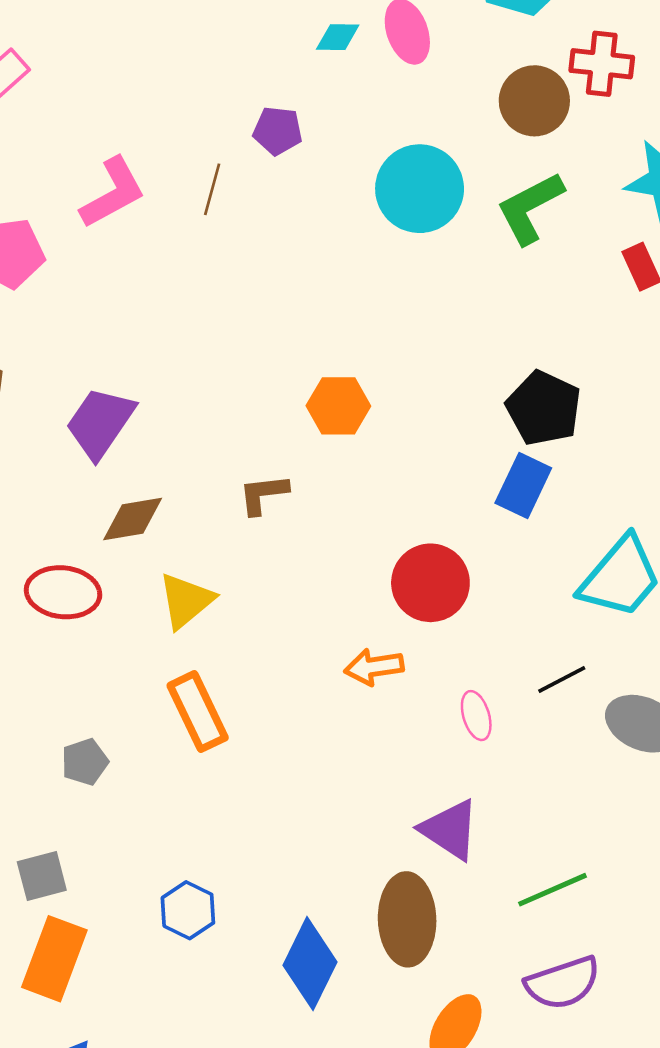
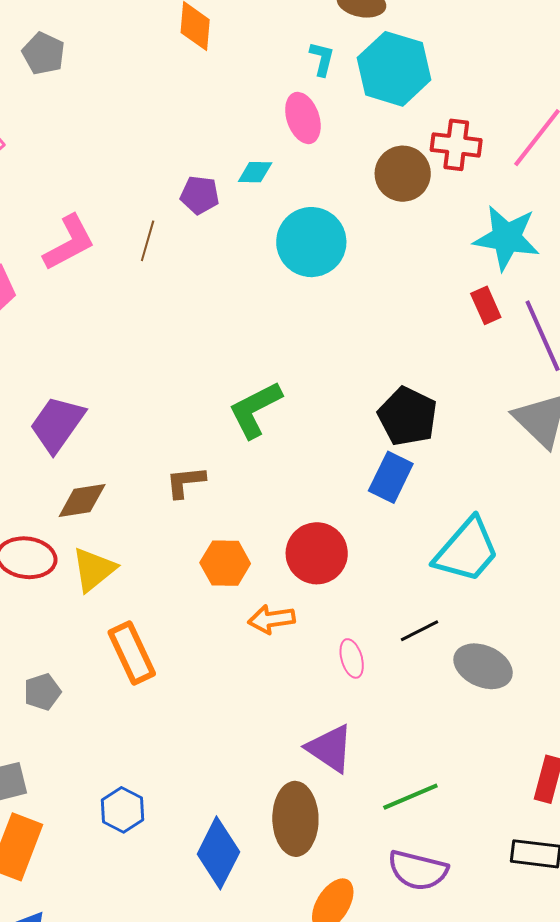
cyan diamond: (338, 37) -> (255, 172), moved
green L-shape: (530, 208) -> (255, 409), moved
orange hexagon: (338, 406) -> (225, 563), moved
yellow triangle: (186, 601) -> (94, 569), moved
purple semicircle: (563, 983) -> (418, 870), turned 32

